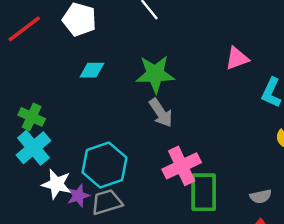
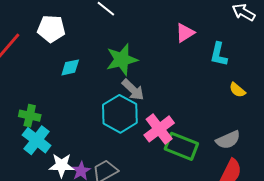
cyan hexagon: (105, 165) -> (120, 114), moved
green rectangle: (204, 192) -> (181, 146), turned -56
gray semicircle: (261, 196) -> (228, 140), size x1.4

